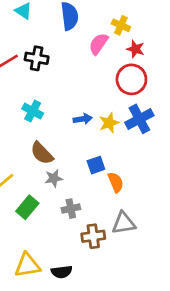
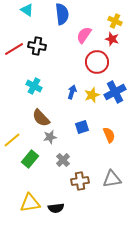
yellow cross: (121, 25) -> (115, 21), moved
red circle: (131, 79) -> (97, 62), moved
blue arrow: (83, 119) -> (72, 92), turned -64
orange semicircle: (116, 182) -> (109, 135), moved
gray cross: (71, 209) -> (63, 160), turned -32
gray triangle: (124, 223) -> (112, 179), moved

